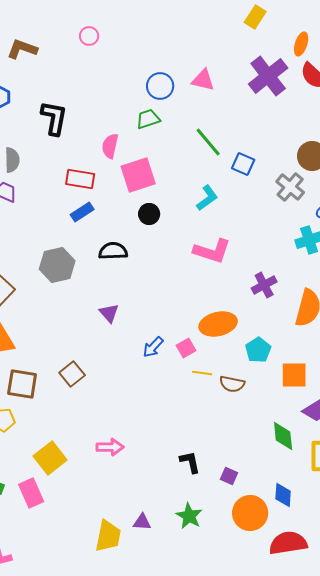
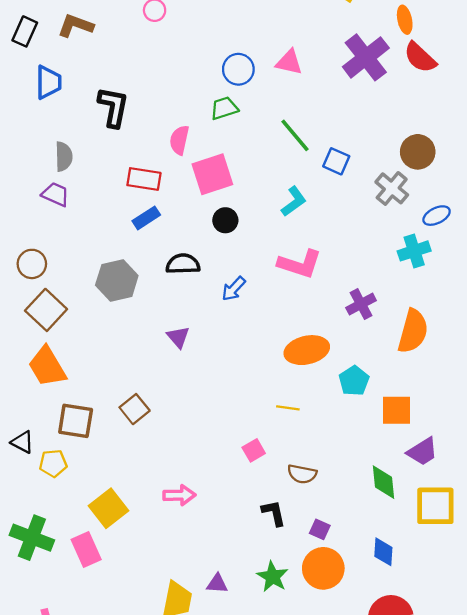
orange ellipse: (301, 44) -> (405, 20), turned -30
blue arrow: (153, 347) -> (234, 289), moved
pink square: (186, 348) -> (254, 450), moved
brown semicircle: (232, 384) -> (302, 474), moved
orange circle: (250, 513) -> (323, 568), moved

